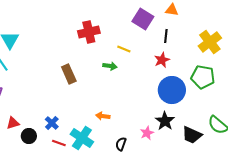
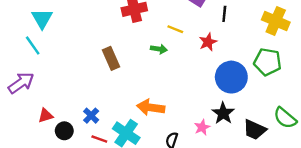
yellow cross: (210, 42) -> (276, 21), turned -30
red star: (162, 60) -> (208, 42), moved
orange arrow: (103, 116) -> (151, 107), size x1.6

